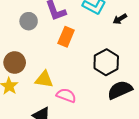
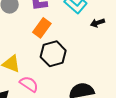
black hexagon: (106, 62) -> (53, 54), moved

